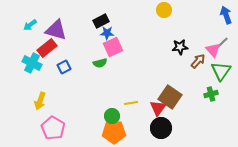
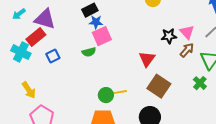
pink triangle: (213, 50) -> (187, 32), moved
green cross: (211, 94) -> (200, 83), turned -32
yellow arrow: (40, 101) -> (29, 90), turned -54
red triangle: (158, 108) -> (147, 59), moved
green circle: (112, 116) -> (106, 95), moved

